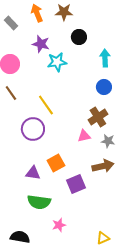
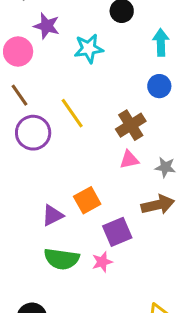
purple star: (41, 44) -> (47, 26), moved
brown cross: (98, 117) -> (131, 125), moved
purple circle: (33, 129) -> (33, 133), moved
purple triangle: (33, 173) -> (53, 215), turned -35
pink star: (59, 225) -> (102, 262), moved

